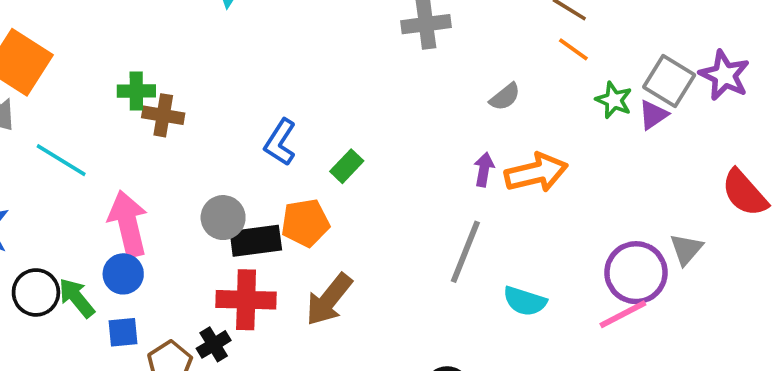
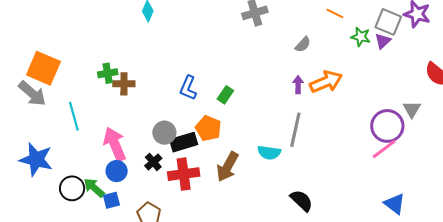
cyan line: (61, 160) -> (74, 116), turned 52
orange pentagon: (305, 223) -> (208, 128), turned -30
cyan semicircle: (525, 301) -> (269, 153), moved
blue square: (123, 332) -> (111, 200), moved
black cross: (214, 344) -> (153, 162), moved

